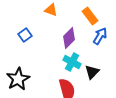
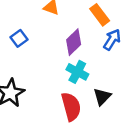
black triangle: (92, 72) -> (102, 97), moved

